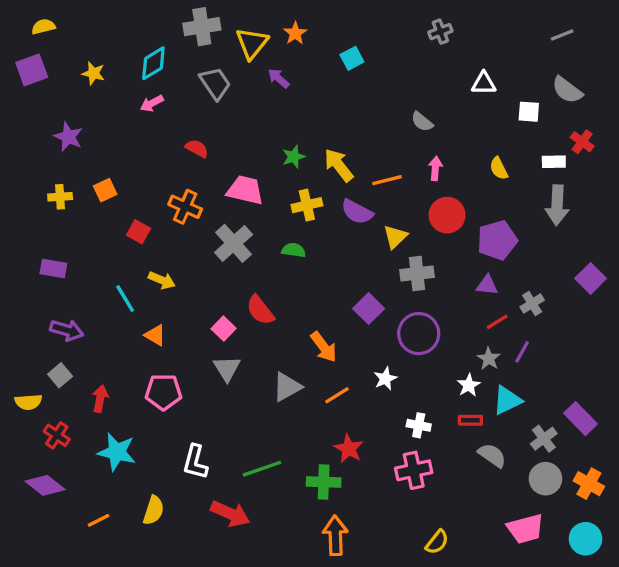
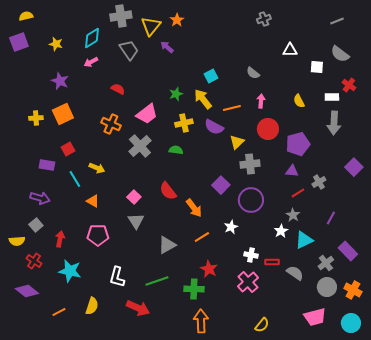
cyan square: (352, 58) -> (211, 76), moved
purple star: (68, 137) -> (60, 81), moved
orange square: (105, 190) -> (63, 114), size x1.5
pink trapezoid: (245, 190) -> (147, 114), turned 130
red square: (138, 232) -> (68, 149), moved, turned 32
purple rectangle: (53, 268) -> (47, 165), moved
red semicircle: (260, 310) -> (168, 191), moved
purple line: (522, 352) -> (331, 218), moved
gray triangle: (287, 387) -> (167, 245), moved
red rectangle: (470, 420) -> (272, 262), moved
pink cross: (414, 470) -> (248, 282), turned -30

